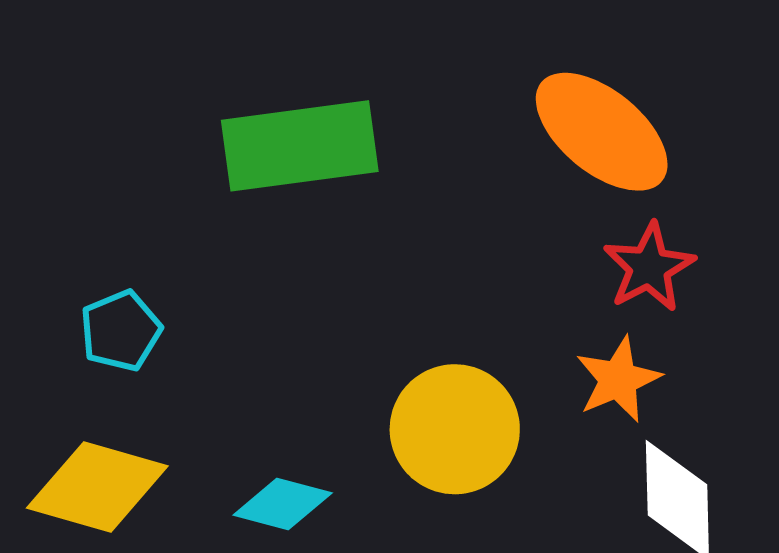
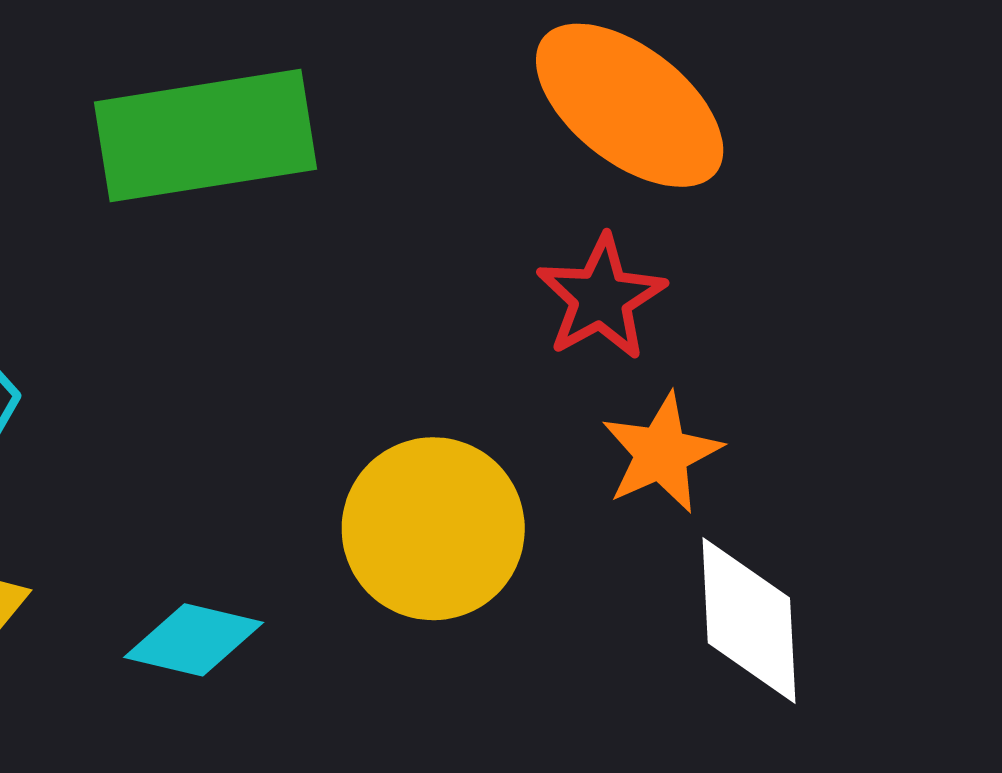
red star: (649, 267) -> (601, 298), moved

